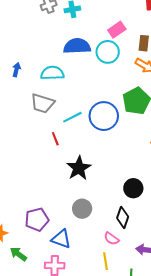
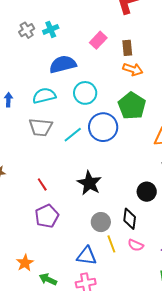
cyan circle: (108, 52) -> (85, 93), moved
red line: (55, 139) -> (42, 184), moved
black diamond: (123, 217) -> (130, 219), moved
purple pentagon: (37, 220) -> (47, 216), moved
yellow line: (105, 261) -> (111, 244), moved

